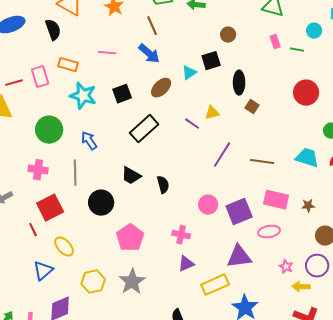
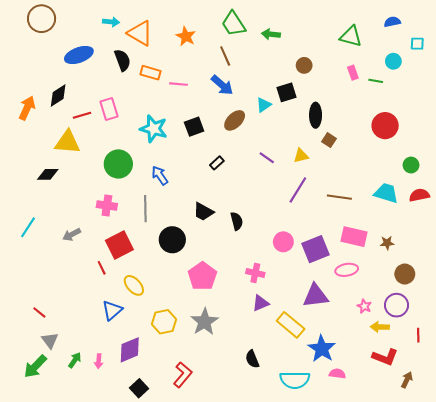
orange rectangle: (68, 65) -> (150, 73), moved
yellow triangle: (212, 113) -> (301, 156), moved
black rectangle: (144, 129) -> (217, 163), size x0.5
yellow rectangle: (215, 285) -> (291, 325), turned 64

